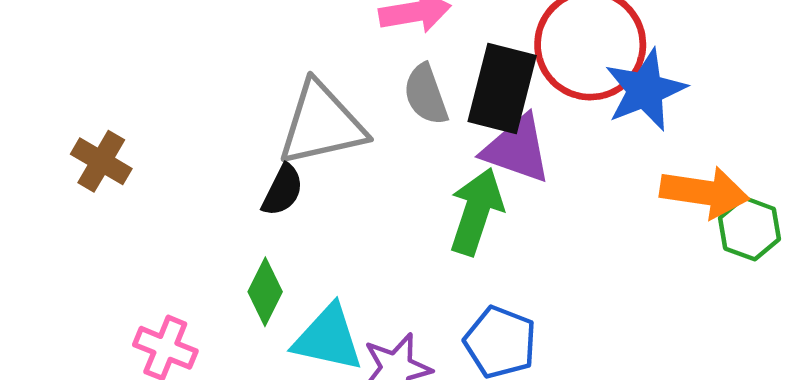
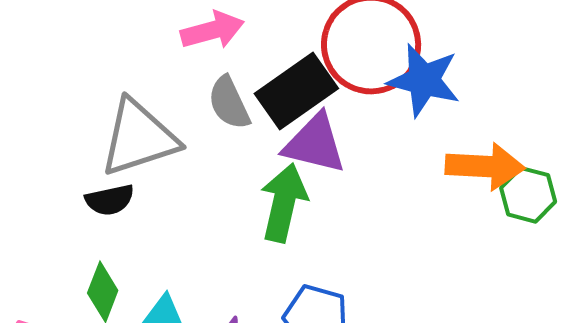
black rectangle: (502, 89) -> (296, 91), turned 46
blue star: (645, 90) -> (424, 80), turned -30
black semicircle: (283, 190) -> (110, 200), turned 57

